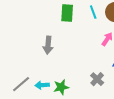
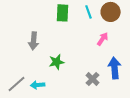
gray arrow: (48, 45) -> (34, 41), moved
green star: (61, 87) -> (57, 62), moved

